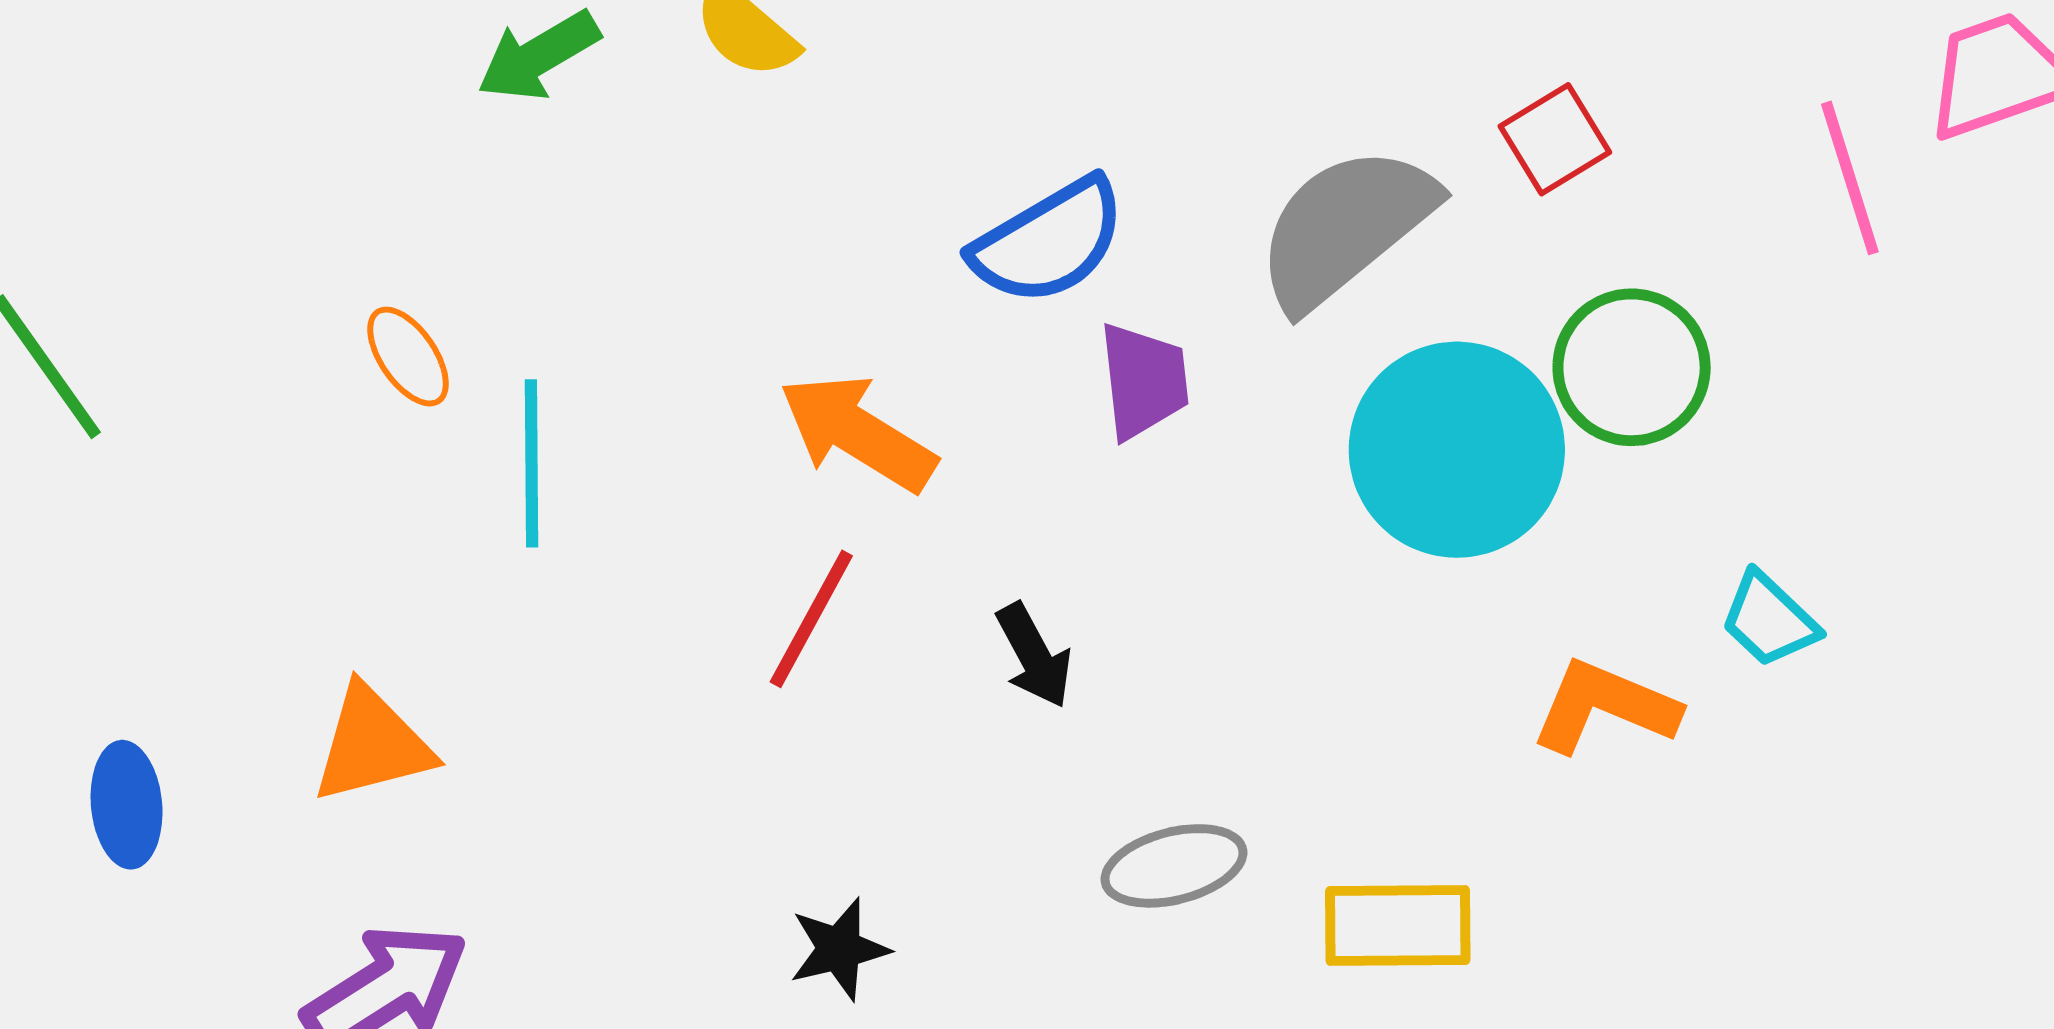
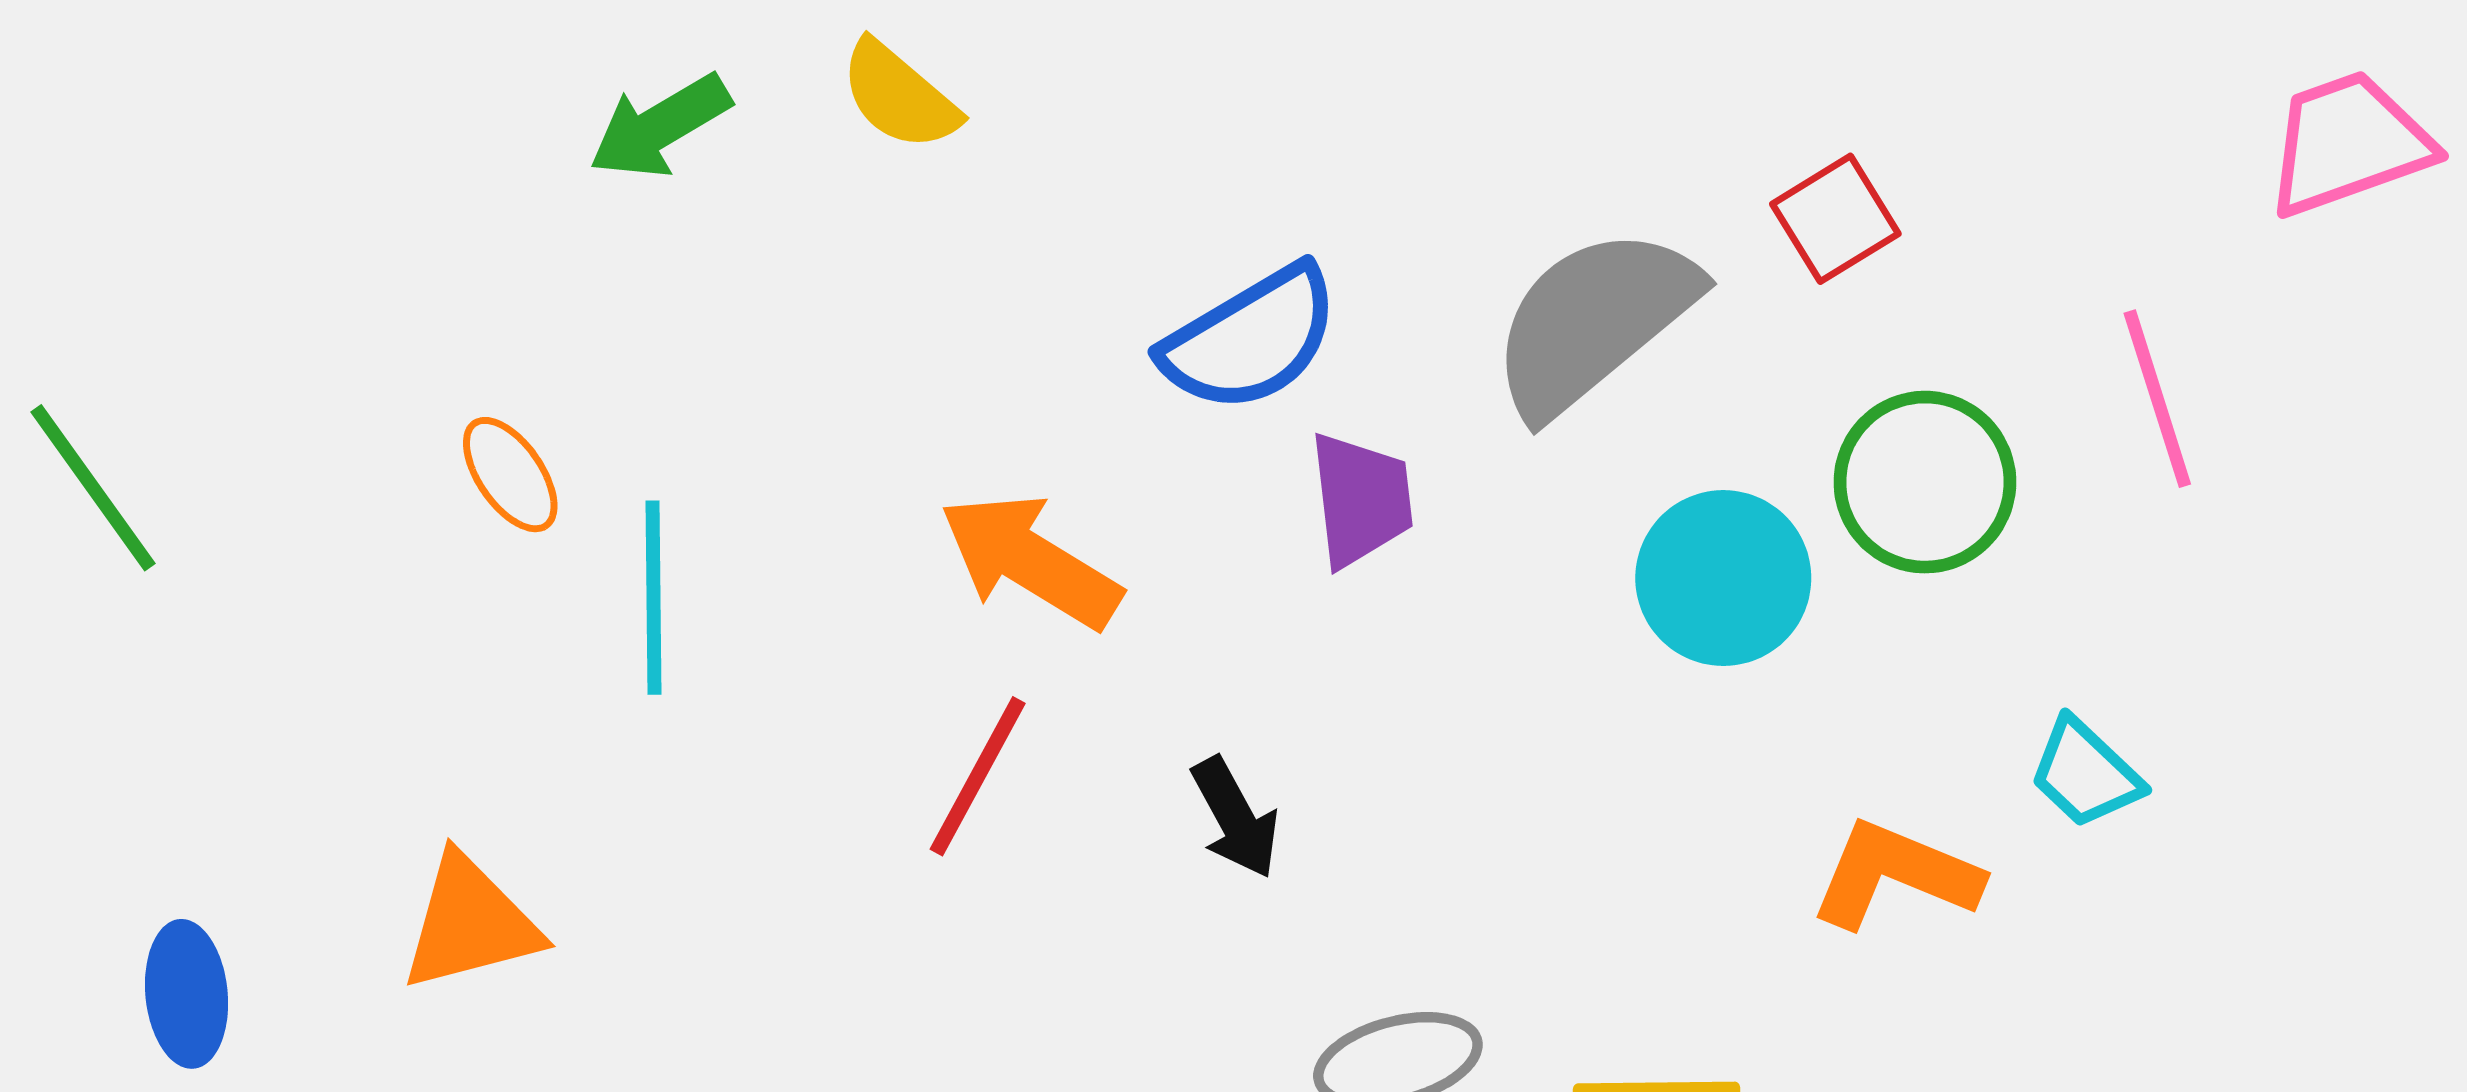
pink line: (1850, 178) -> (2157, 399), moved
cyan circle: (1457, 450) -> (1723, 578), size x0.7

